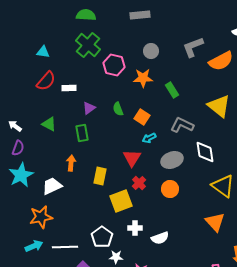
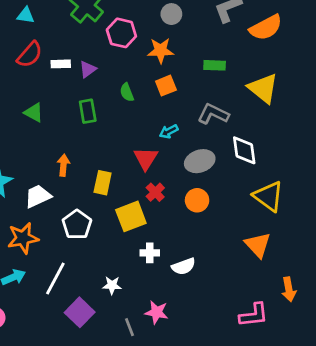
green rectangle: (172, 90) -> (215, 65), moved, turned -56
purple triangle: (89, 108) -> (88, 69), moved
orange square: (142, 117) -> (166, 86), moved, turned 35
green rectangle: (82, 133) -> (88, 111), moved
white pentagon: (102, 237) -> (77, 225), moved
white line: (65, 247) -> (55, 279), turned -60
white star: (116, 257) -> (112, 285), moved

